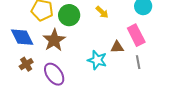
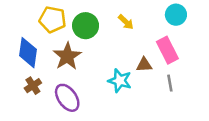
blue diamond: (22, 37) -> (28, 53), turned 35

